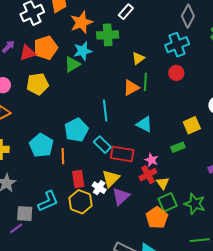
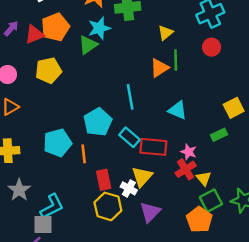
cyan pentagon: (41, 145) -> (57, 143), turned 30
purple triangle: (121, 196) -> (150, 212), moved
cyan L-shape: (48, 201) -> (52, 207), moved

